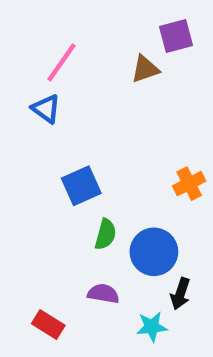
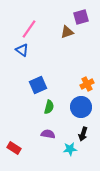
blue circle: (154, 252) -> (81, 107), moved
red rectangle: (48, 324) -> (14, 148), moved

